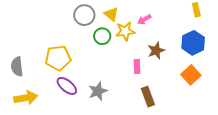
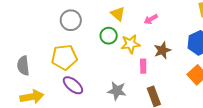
gray circle: (84, 15) -> (71, 20), moved
yellow star: (125, 31) -> (130, 44), moved
gray star: (98, 91) -> (117, 91), moved, turned 30

